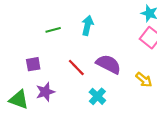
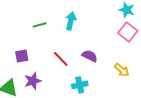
purple semicircle: (108, 64) -> (90, 56), size x0.7
cyan cross: (97, 96) -> (80, 85), turned 35

